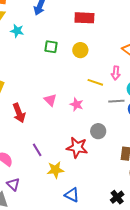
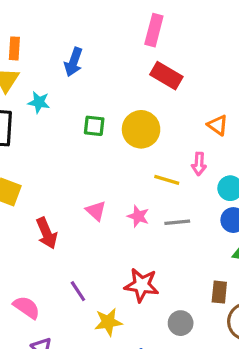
red rectangle: (84, 18) -> (166, 76), moved, turned 30
yellow circle: (80, 50) -> (141, 129), size x1.5
gray line: (116, 101) -> (177, 222), moved
gray circle: (98, 131) -> (181, 323), moved

